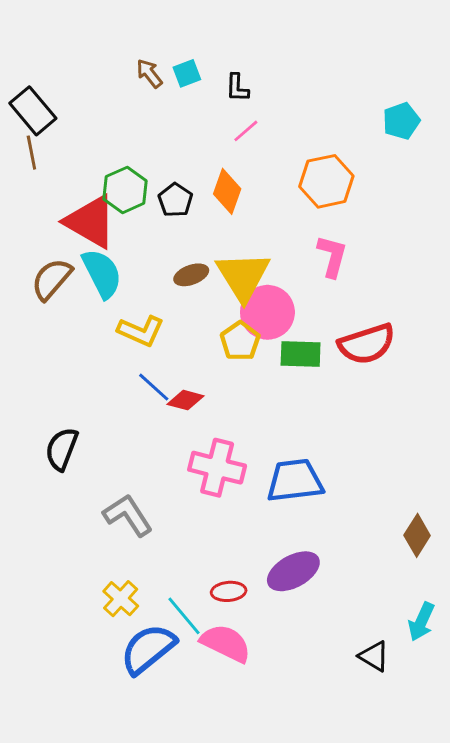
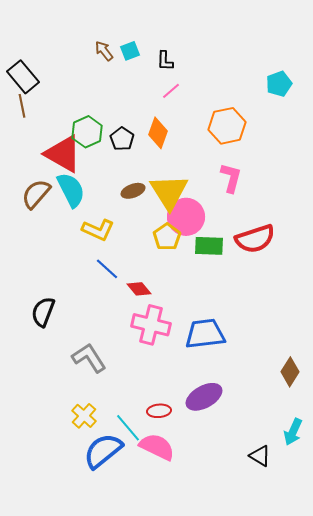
red diamond: (185, 400) -> (139, 289), moved, turned 35

